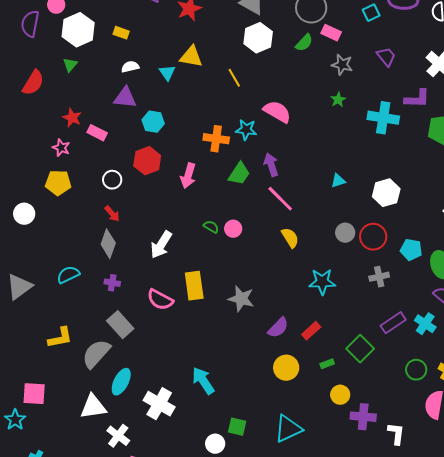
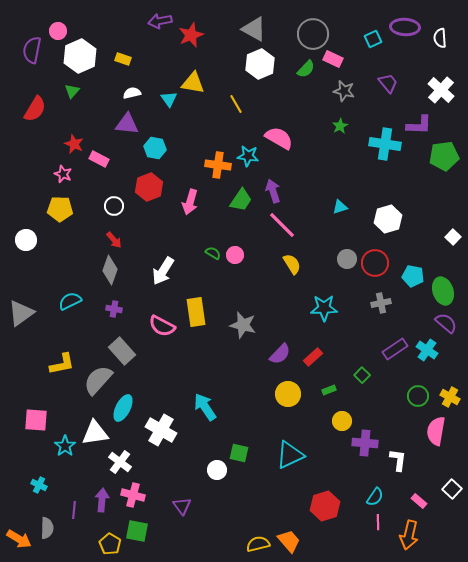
green square: (360, 349) -> (362, 375), size x0.6
cyan star: (15, 420) -> (65, 446), moved

